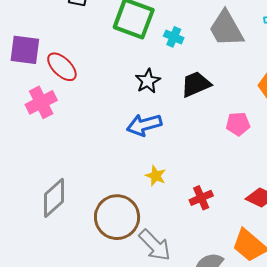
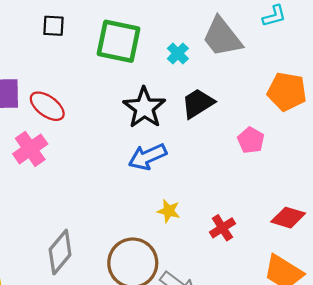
cyan cross: (174, 37) -> (178, 53), moved, turned 30
black star: (148, 81) -> (144, 108), size x1.5
pink pentagon: (238, 124) -> (251, 140), turned -30

